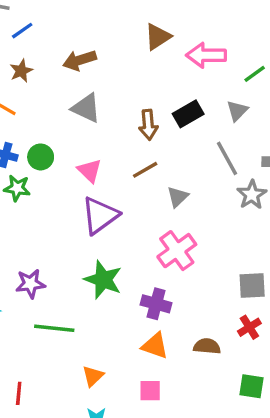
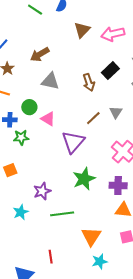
green circle: (41, 157) -> (29, 107), moved
brown line: (145, 170) -> (93, 118), moved
pink triangle: (90, 171) -> (48, 119), moved
gray triangle: (178, 197) -> (116, 112), moved
green star: (103, 280) -> (84, 179), turned -30
orange triangle: (93, 376) -> (91, 236), size x1.5

